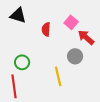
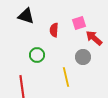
pink square: (71, 22) -> (79, 23), turned 32
green circle: (22, 62) -> (37, 55), moved

